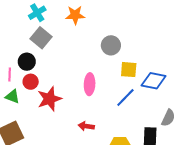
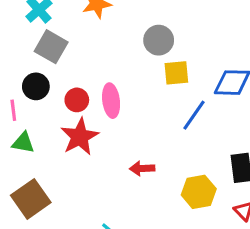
yellow square: (129, 70) -> (176, 73), moved
red circle: (31, 82) -> (77, 100), moved
pink ellipse: (90, 84) -> (111, 101), moved

